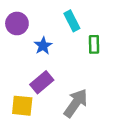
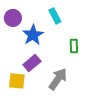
green rectangle: (94, 44) -> (74, 46), moved
blue star: (43, 46) -> (33, 35), size x1.5

